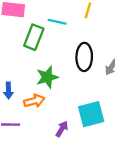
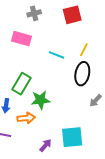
green rectangle: (34, 37) -> (22, 84), moved
black ellipse: (84, 57) -> (82, 74), moved

